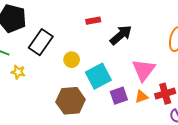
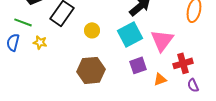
cyan square: (98, 76) -> (130, 34), moved
orange triangle: (142, 97) -> (160, 79), moved

